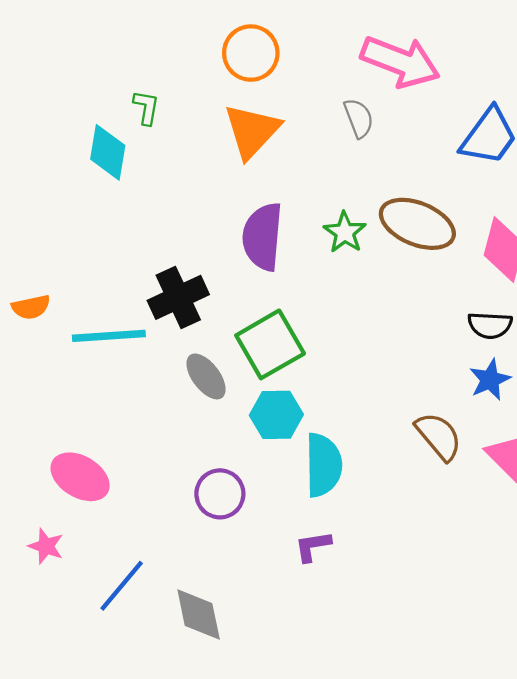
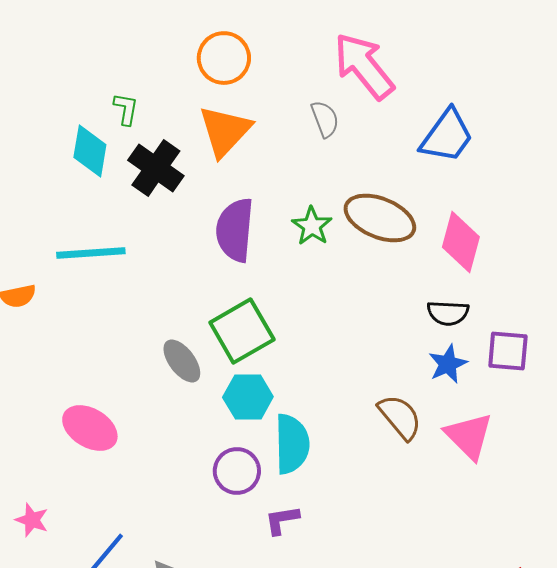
pink arrow: (400, 62) -> (364, 66), turned -150
black cross: (178, 297) -> (156, 168), moved, turned -30
cyan line: (109, 336) -> (91, 253), moved
pink ellipse: (80, 477) -> (90, 428), moved
purple circle: (220, 494) -> (237, 471), moved

